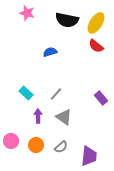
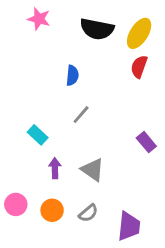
red semicircle: (96, 46) -> (139, 67), turned 70
blue semicircle: (50, 52) -> (72, 75), turned 112
gray line: (56, 94) -> (81, 115), moved

